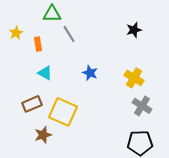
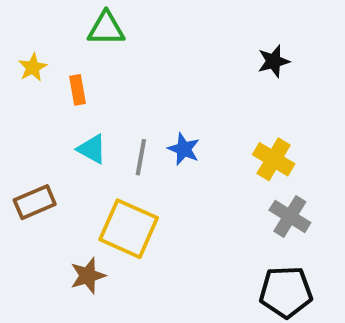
gray line: (69, 34) -> (141, 157), moved, turned 42
brown rectangle: (32, 104) -> (35, 202), moved

